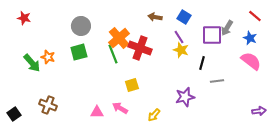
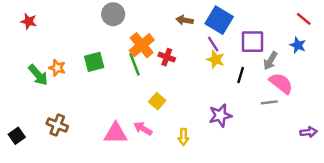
blue square: (184, 17) -> (219, 20), size x1.6
gray circle: (81, 26) -> (113, 14), moved
gray arrow: (227, 28) -> (270, 61), moved
red cross: (140, 48) -> (167, 57), size x0.6
pink semicircle: (251, 61) -> (281, 83), moved
gray line: (217, 81) -> (269, 102), moved
yellow square: (132, 85) -> (157, 101), turned -32
pink triangle: (97, 112) -> (116, 133), size x1.5
yellow arrow: (154, 115) -> (183, 137), turned -40

